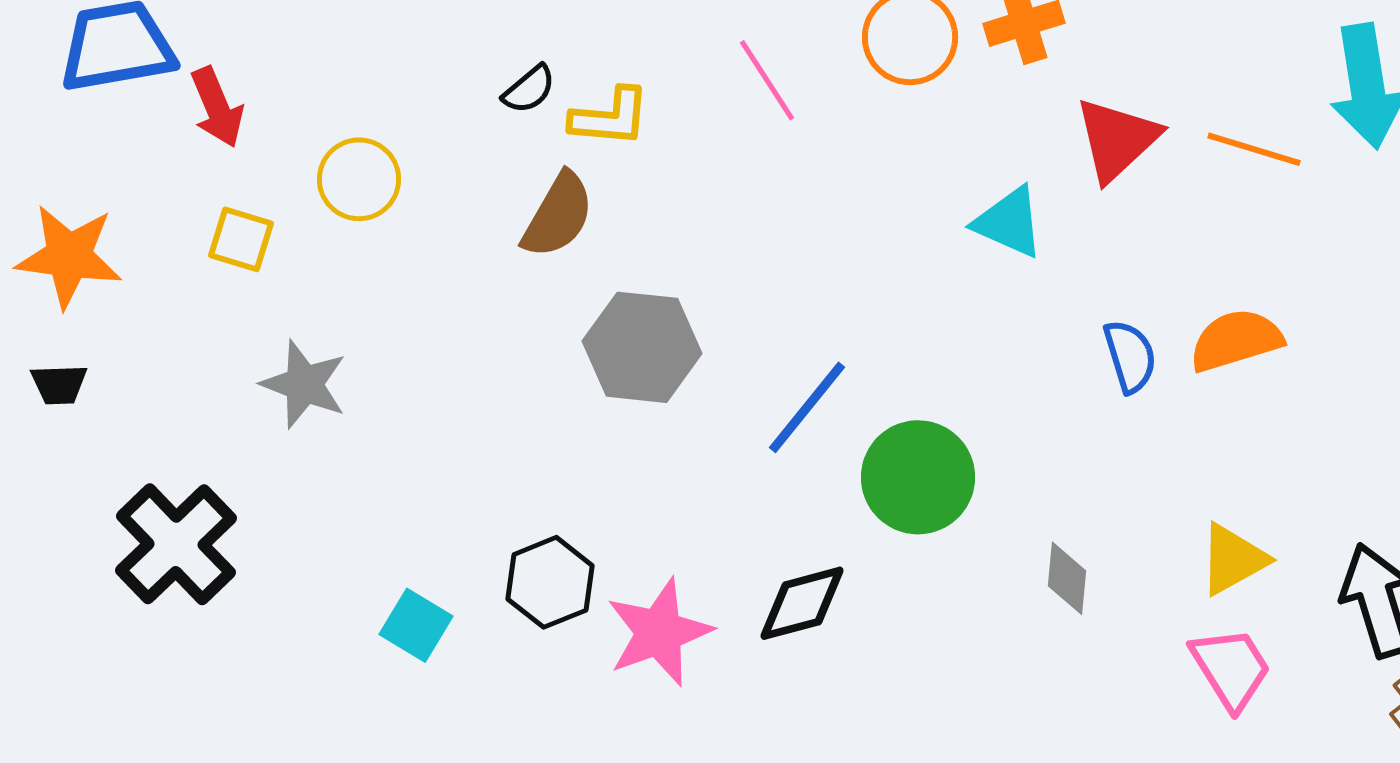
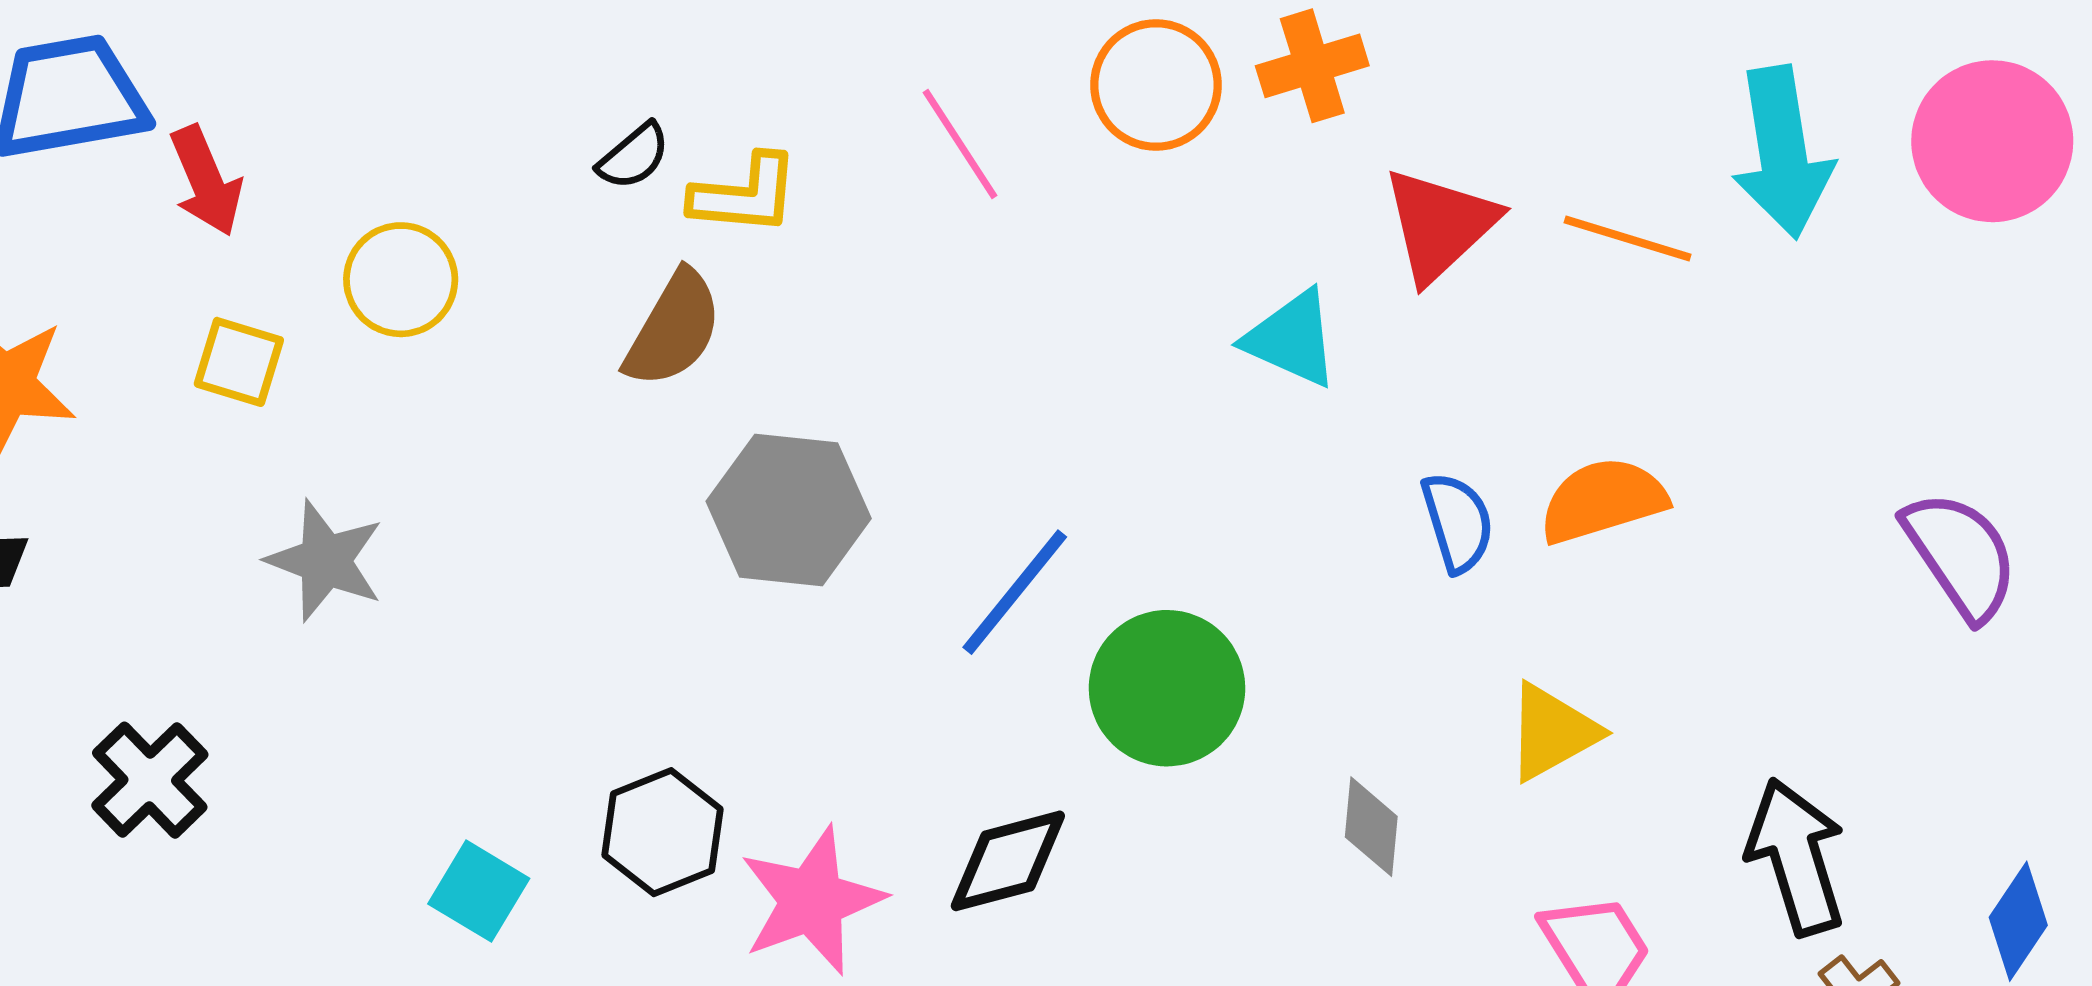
black cross: (176, 544) -> (150, 780), size x0.7
yellow triangle: (1233, 559) -> (1552, 732), moved

